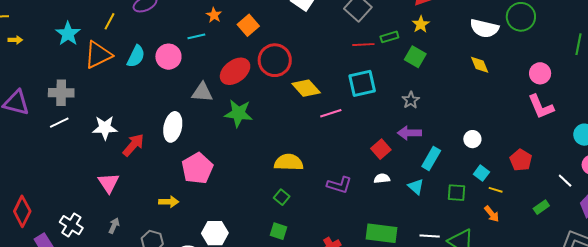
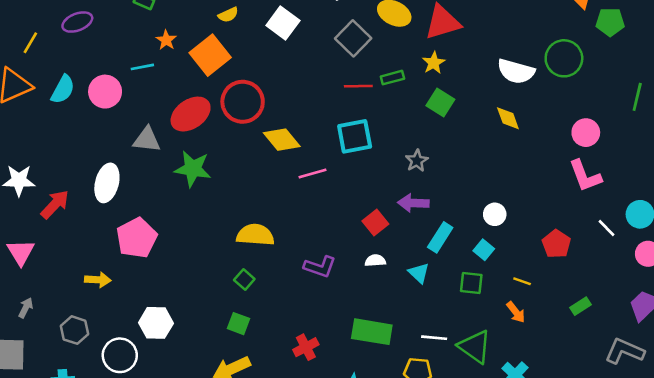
orange square: (248, 25) -> (210, 55), size x1.4
green square: (415, 57) -> (440, 103), moved
cyan square: (481, 173) -> (484, 250), moved
white line: (565, 181) -> (607, 228), moved

